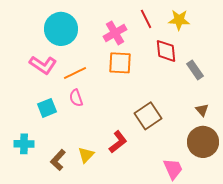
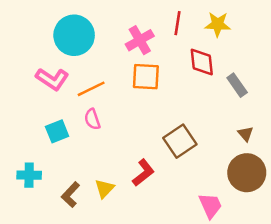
red line: (146, 19) -> (177, 23), turned 36

